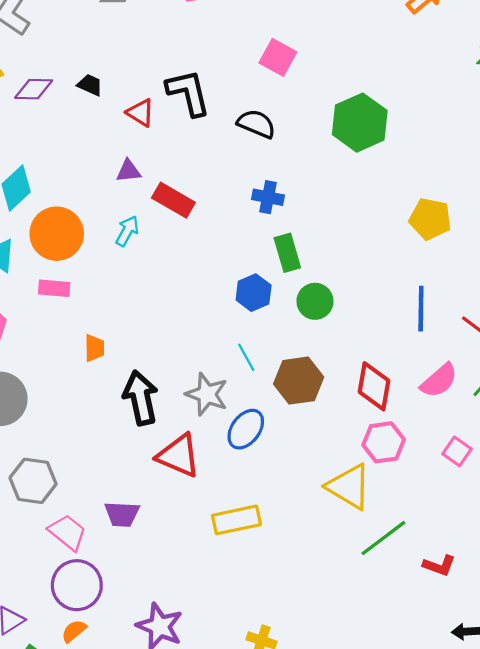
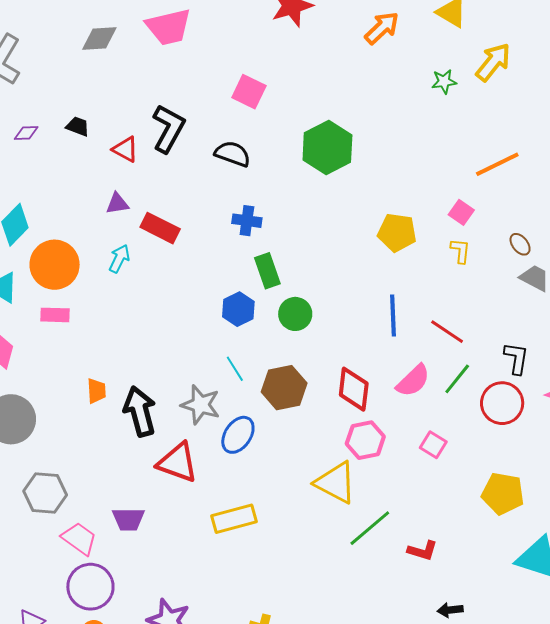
purple diamond: (34, 89) -> (26, 133), size x0.7
black L-shape: (188, 93) -> (168, 129), turned 45
orange trapezoid: (94, 348) -> (96, 391), moved

